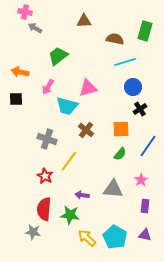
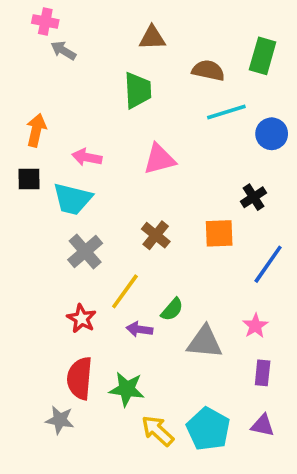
green trapezoid: (58, 56) -> (138, 90), moved, turned 125
orange arrow: (20, 72) -> (36, 130), turned 90
pink arrow: (48, 87) -> (87, 157), turned 70
blue circle: (133, 87) -> (272, 134), moved
cyan trapezoid: (67, 106) -> (72, 199), moved
gray cross: (47, 139) -> (85, 251), turned 30
green semicircle: (120, 154) -> (172, 309), moved
purple arrow: (82, 195) -> (139, 329), moved

